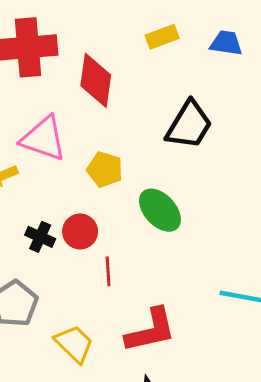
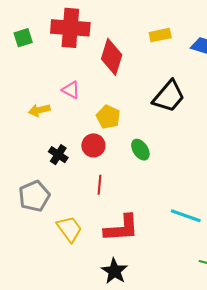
pink triangle: (43, 139) -> (71, 90), size x0.6
green ellipse: (160, 210) -> (140, 150), size x0.7
red circle: (80, 231) -> (93, 145), moved

